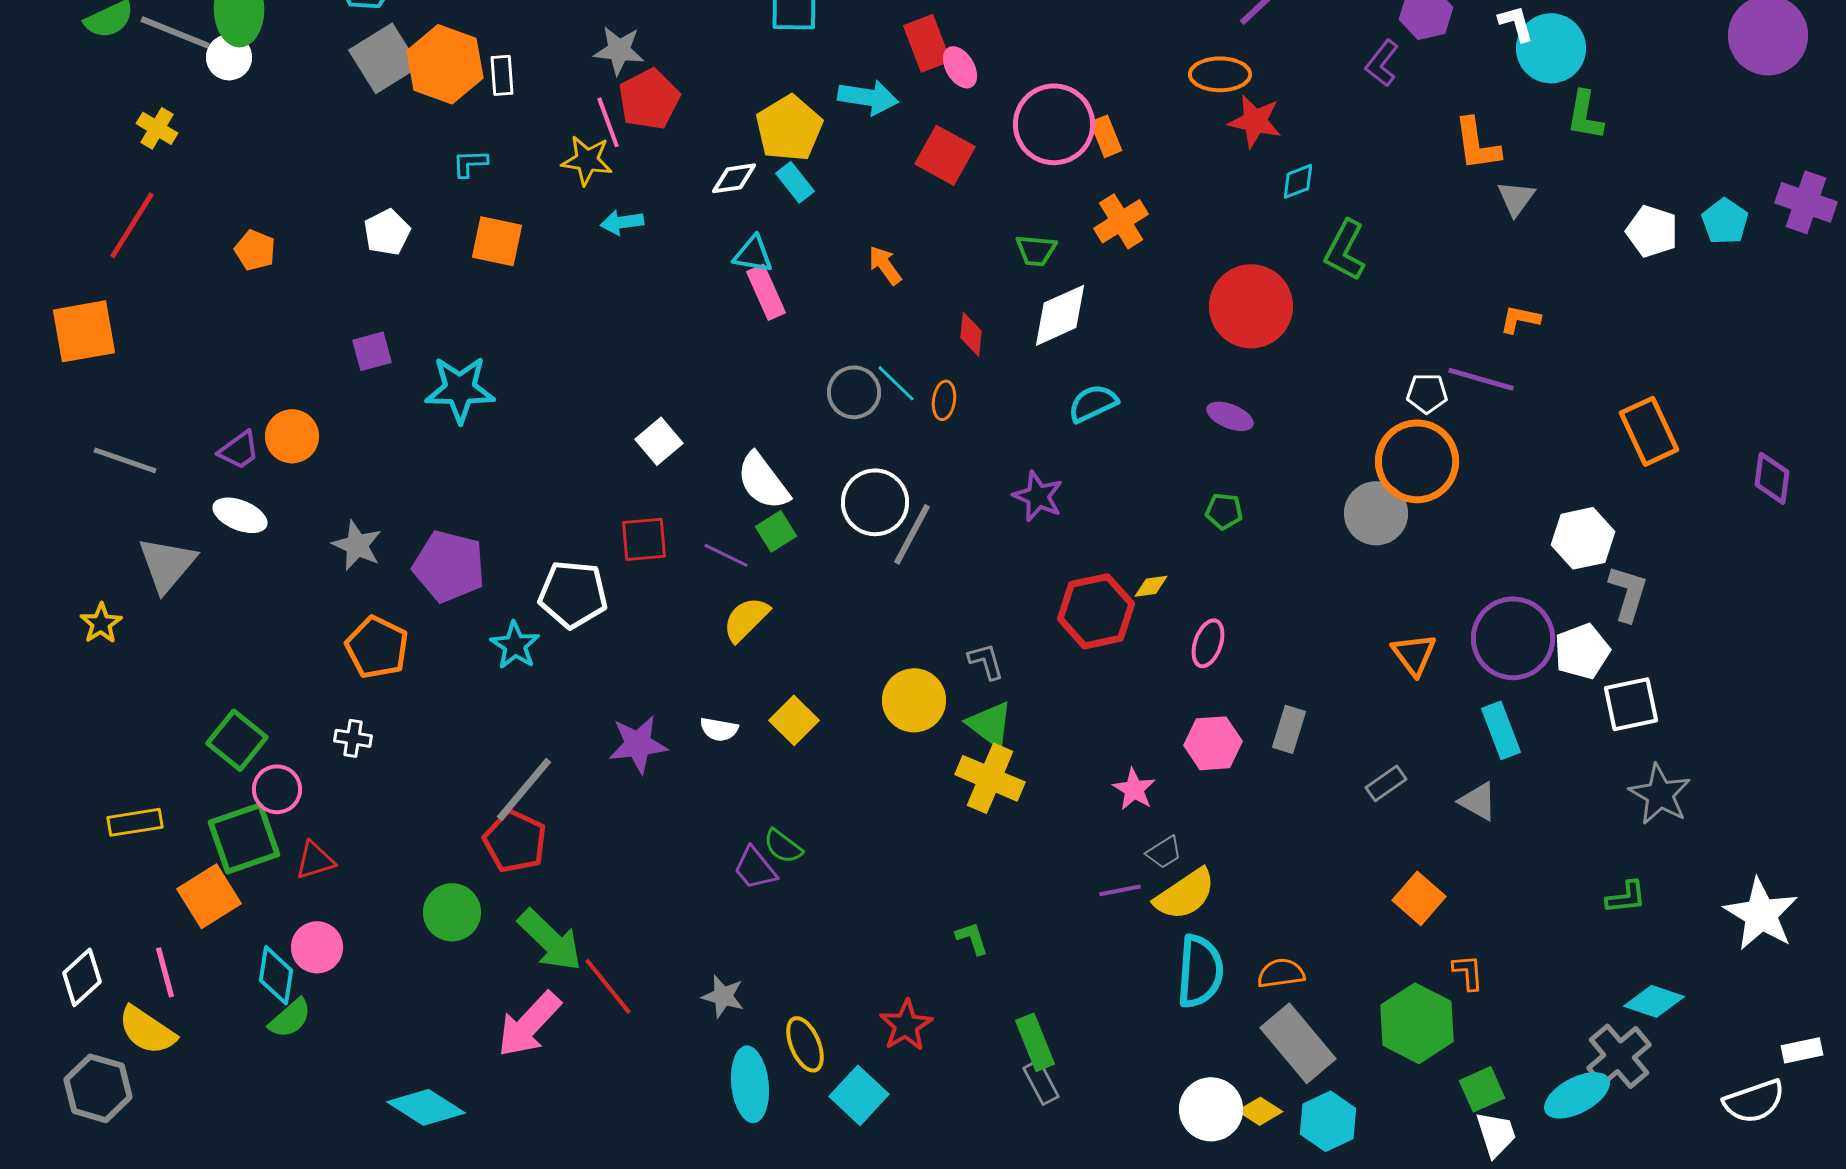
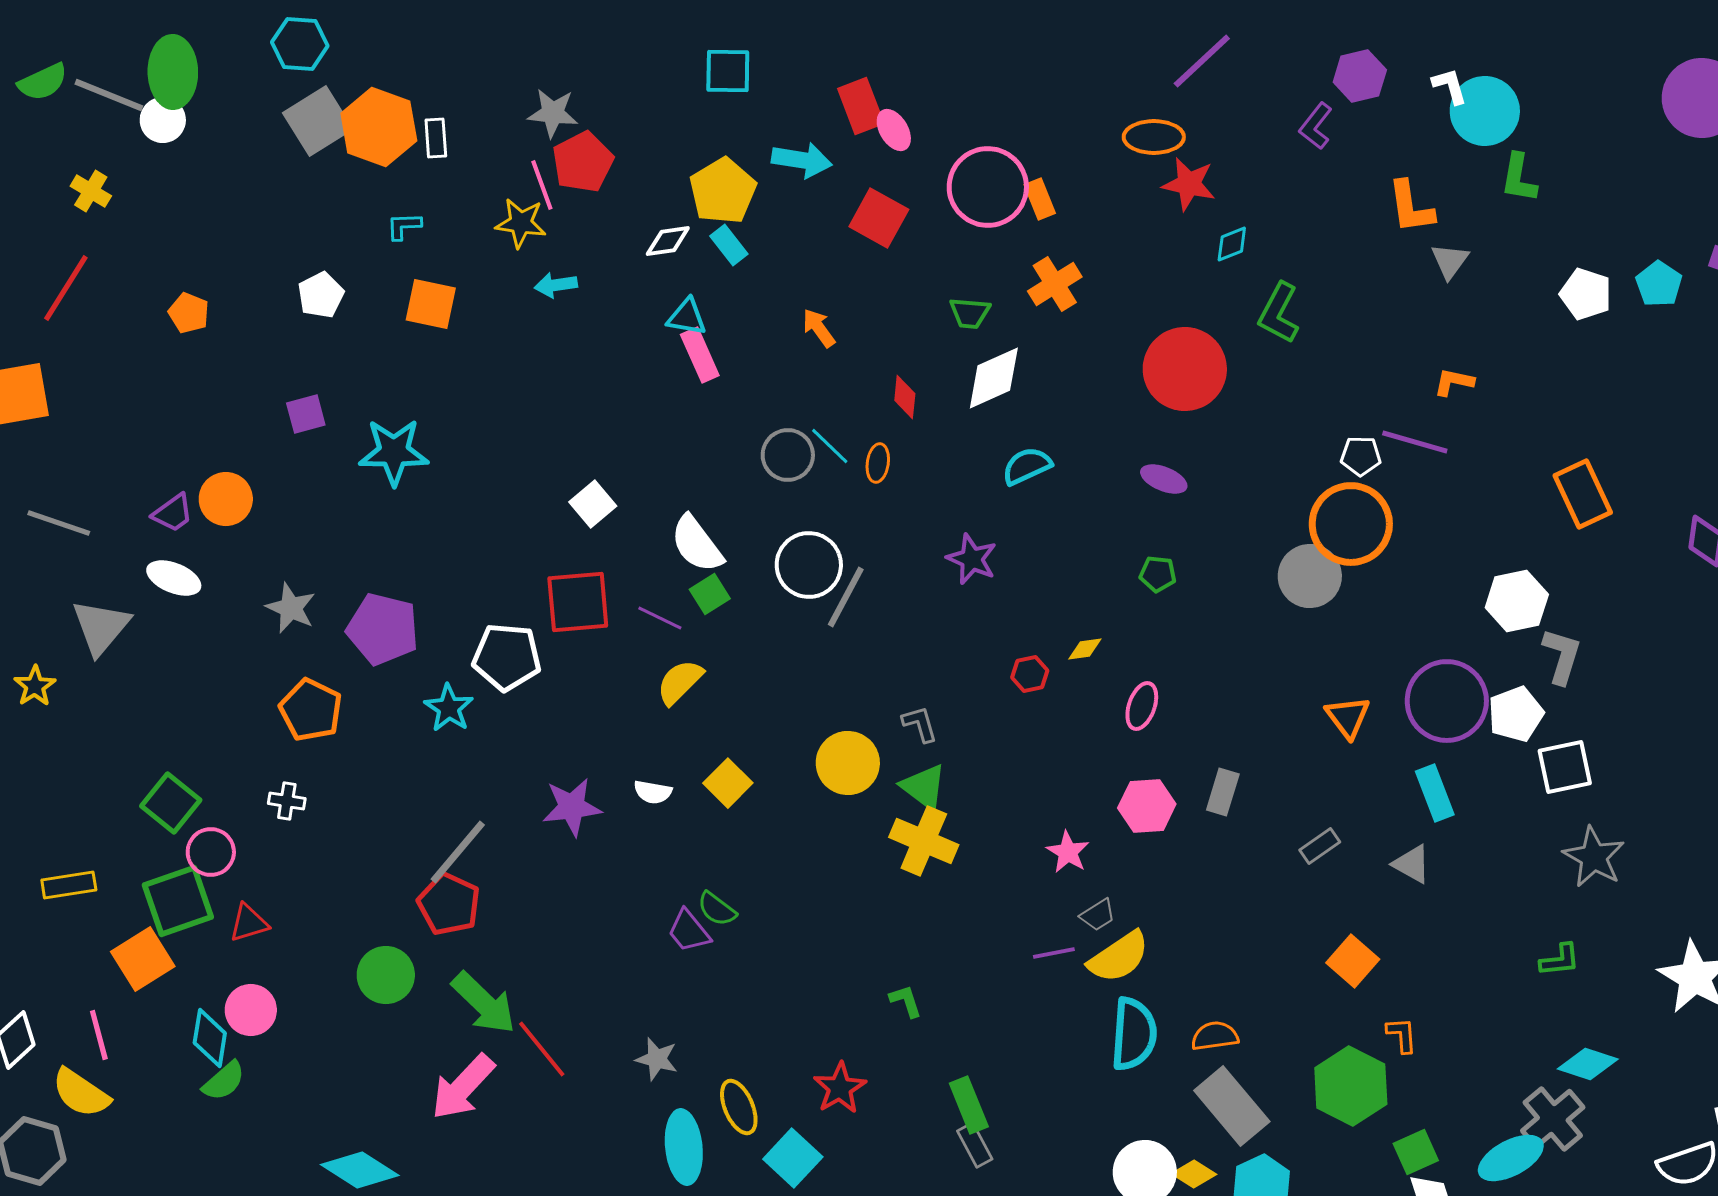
red square: (644, 539) -> (578, 602), size x1.4
red hexagon: (1096, 611) -> (1030, 674), size x0.5

